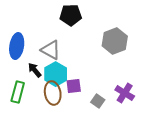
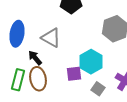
cyan hexagon: (56, 74) -> (91, 62), moved
brown ellipse: (53, 93) -> (38, 79), moved

